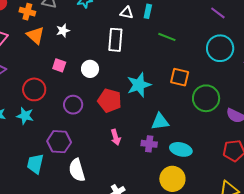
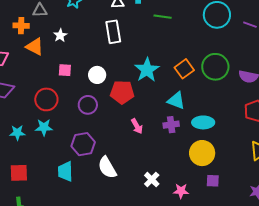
white circle: (90, 69) -> (97, 75), moved
orange square: (180, 77) -> (184, 69), moved, turned -36
cyan triangle: (160, 122) -> (176, 101), turned 42

